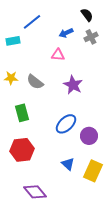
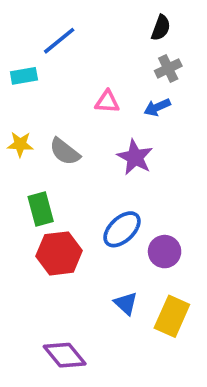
black semicircle: (87, 15) -> (161, 28), turned 56
blue arrow: (66, 33) -> (157, 107), moved
red hexagon: (22, 150) -> (59, 253), moved

